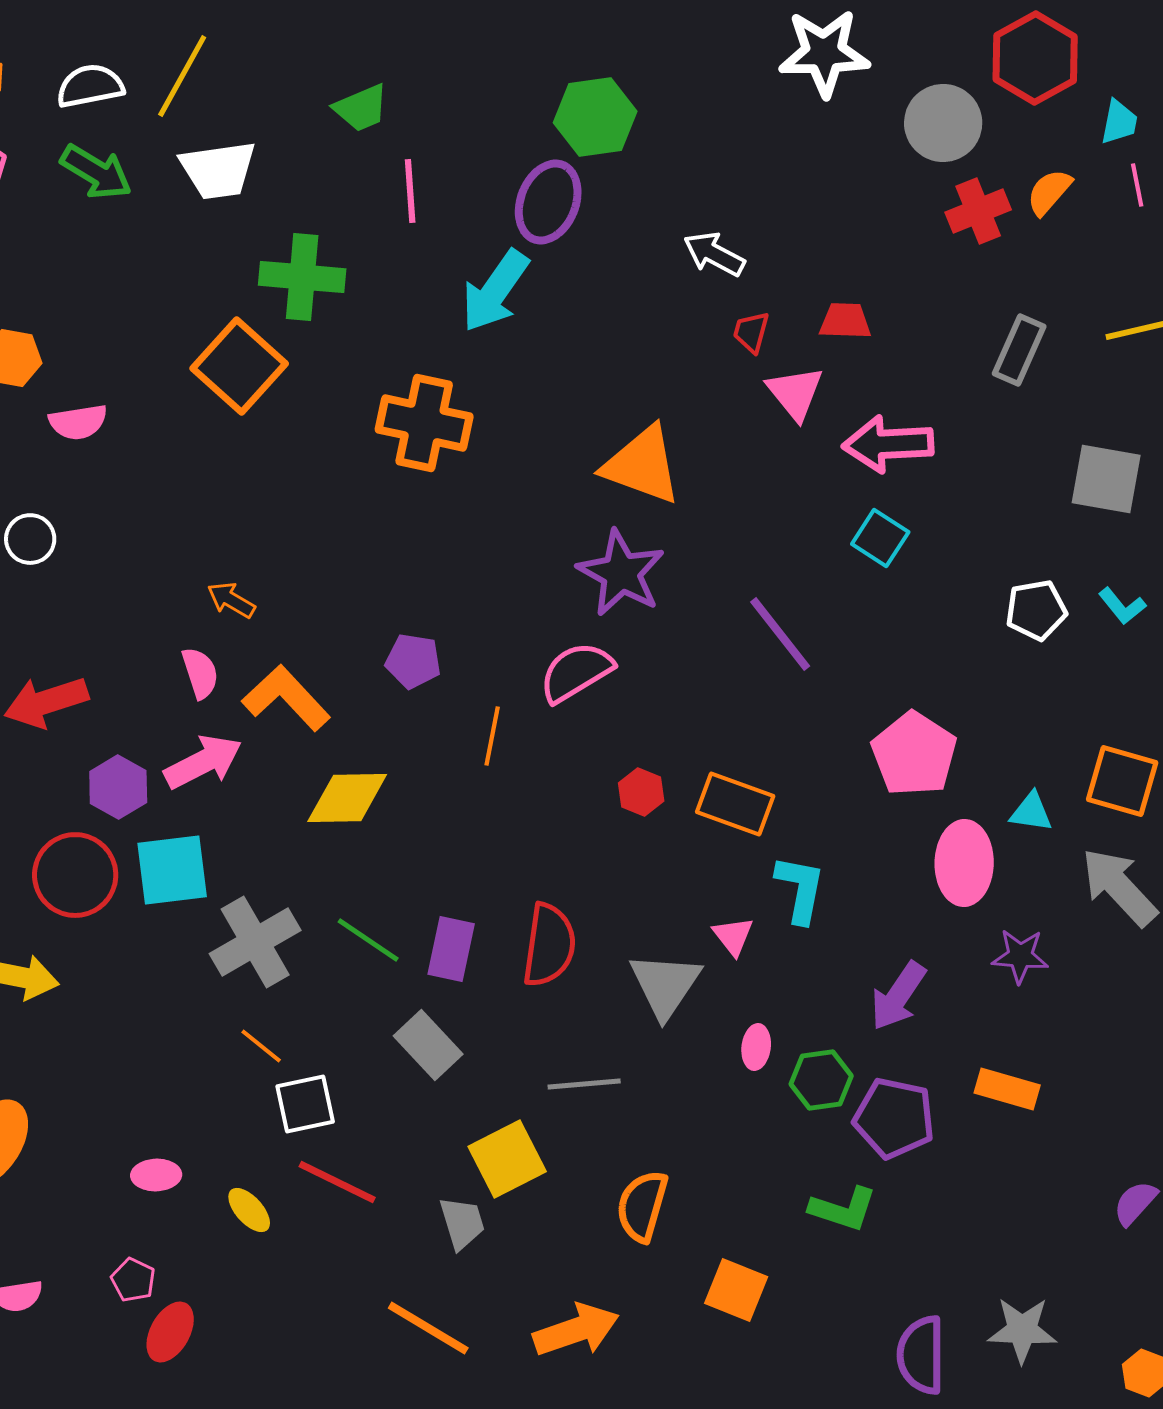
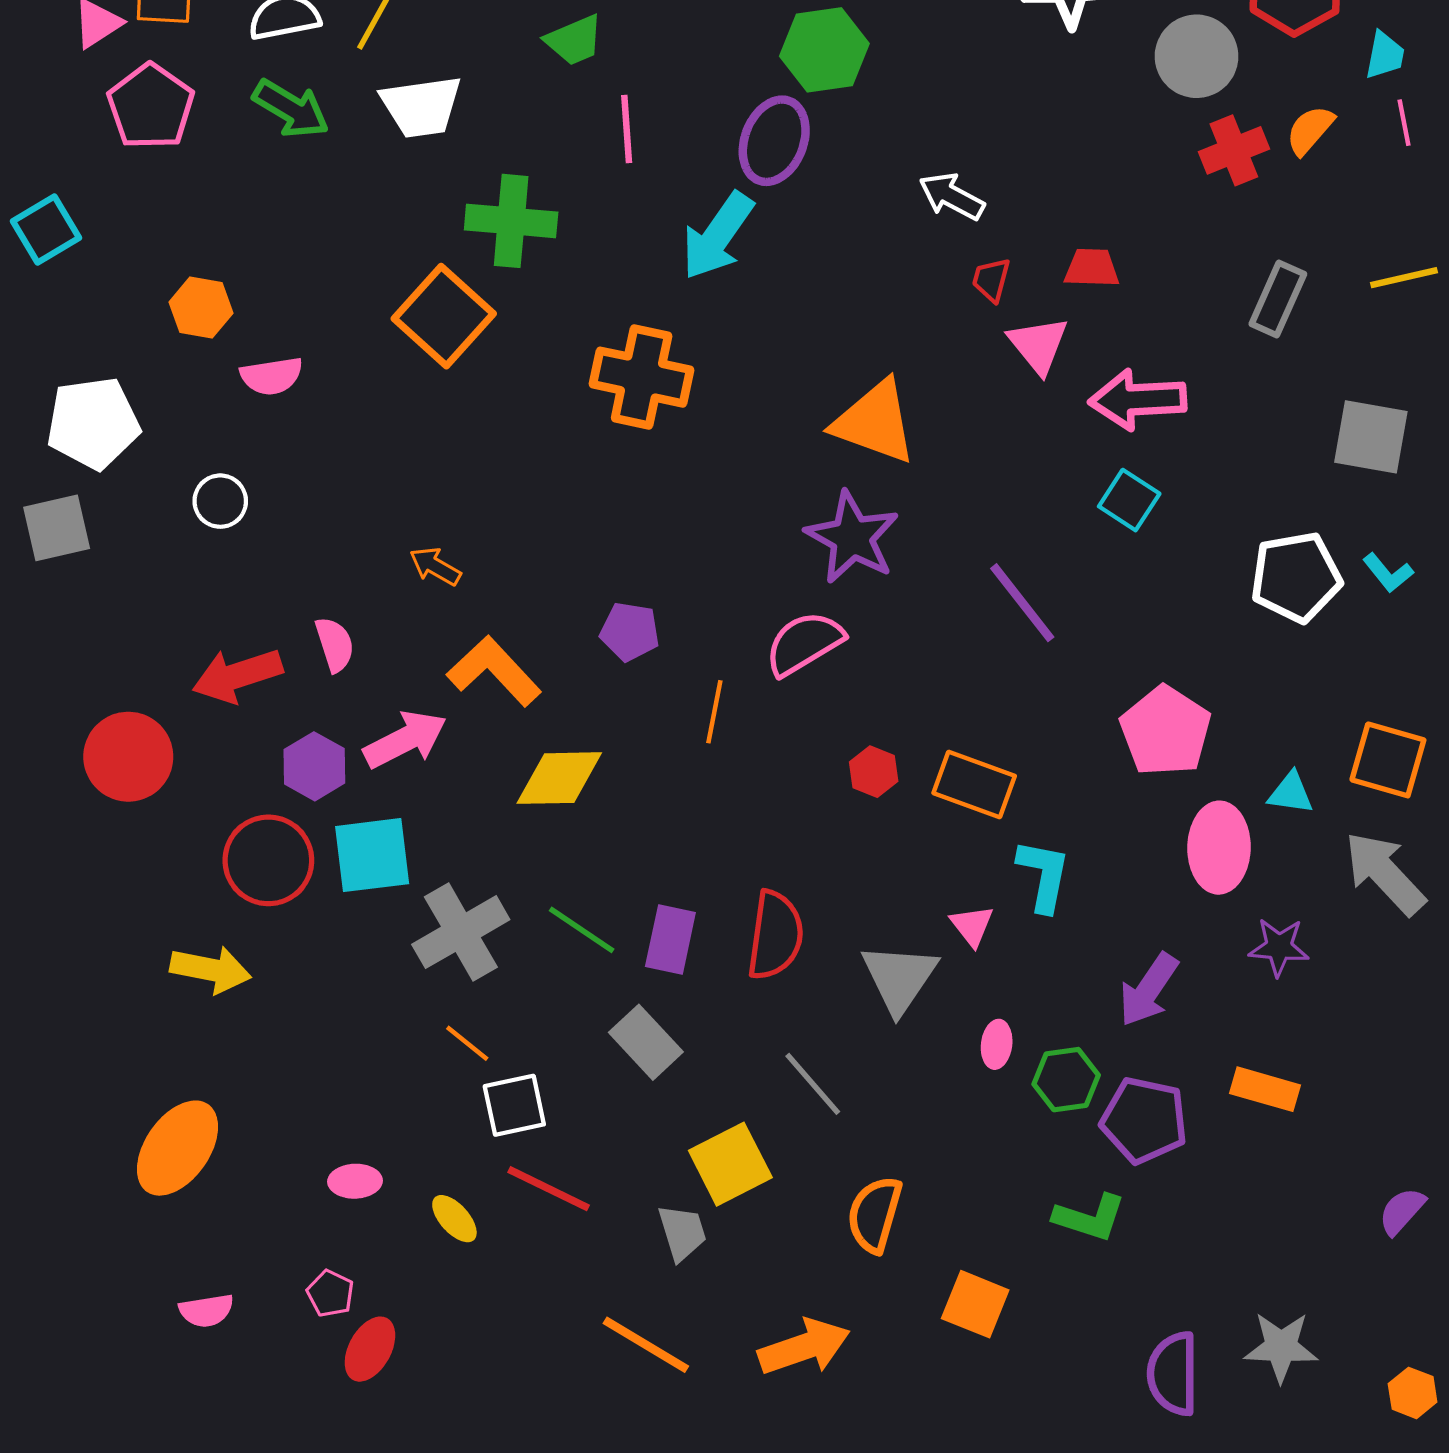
white pentagon: (1036, 610) -> (1296, 577), size x1.4
pink semicircle: (200, 673) -> (335, 644), moved
gray line: (584, 1084) -> (813, 1084), turned 54

